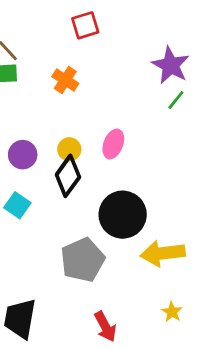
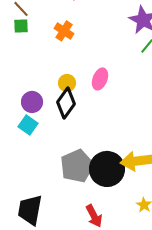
purple circle: (23, 155) -> (32, 102), moved
black circle: (123, 215) -> (107, 169), moved

